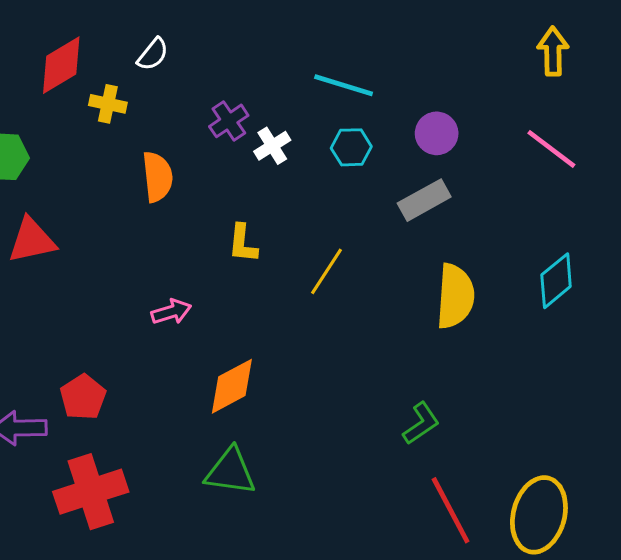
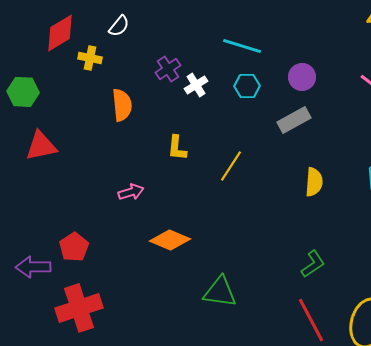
yellow semicircle: (455, 296) -> (314, 182), size x0.7
orange diamond: (232, 386) -> (170, 240), turned 51
green L-shape: (421, 423) -> (313, 264), moved
green triangle: (230, 471) -> (220, 292), moved

